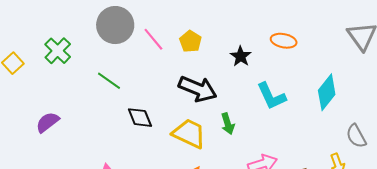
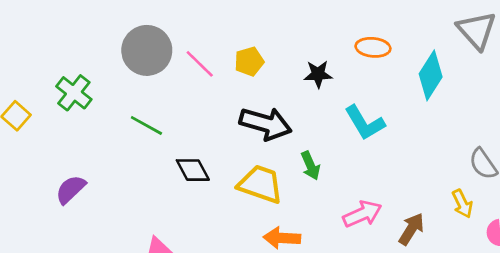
yellow pentagon: (190, 41) -> (249, 61), turned 30
black star: (241, 56) -> (318, 74), turned -30
cyan diamond: (327, 92) -> (431, 75), moved

